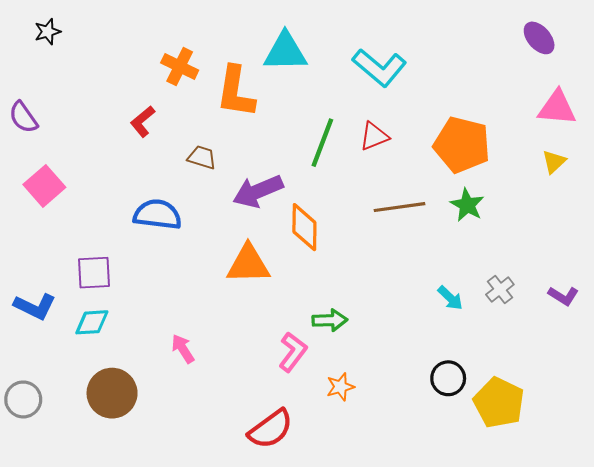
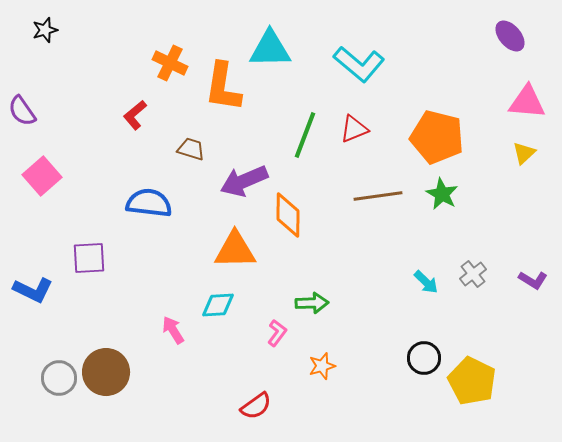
cyan diamond: (92, 322) -> (218, 305), moved
pink L-shape: (293, 352) -> (277, 333), size x0.7
gray circle: (23, 399) -> (59, 378), moved
red semicircle: (271, 429) -> (256, 406), size x0.7

